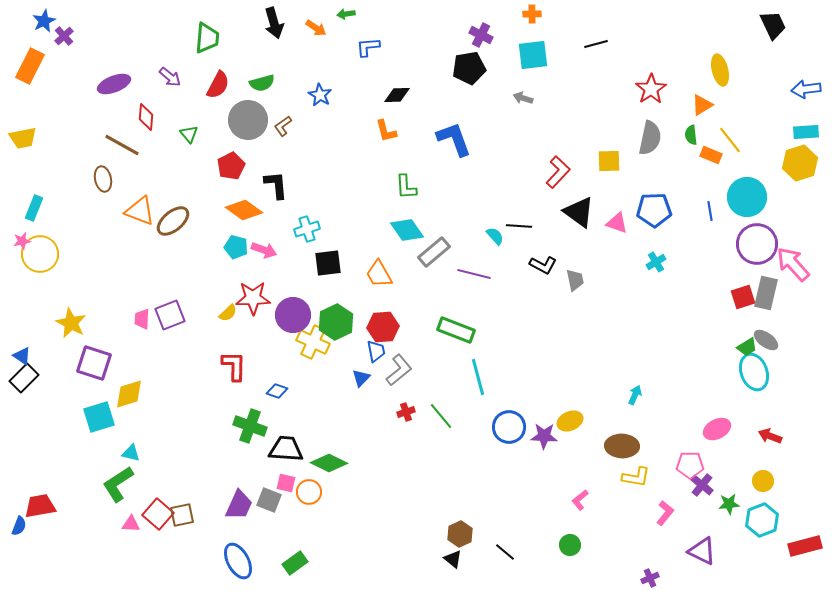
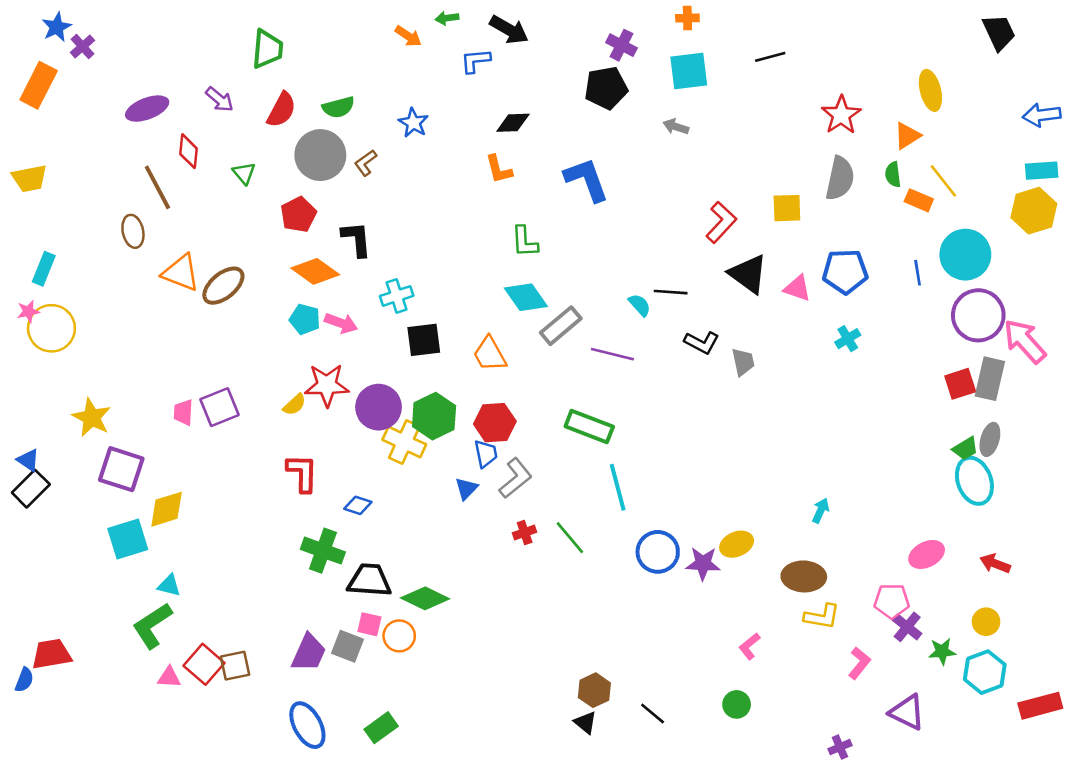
black arrow: (274, 23) -> (509, 30), moved, turned -44
brown line: (122, 145) -> (157, 187), turned 33
gray ellipse: (766, 340) -> (990, 439), turned 70

